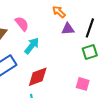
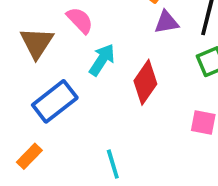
red diamond: (38, 77) -> (145, 82), moved, turned -30

